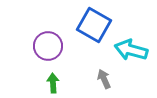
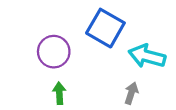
gray arrow: (104, 79) -> (131, 93), moved, turned 42

